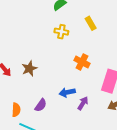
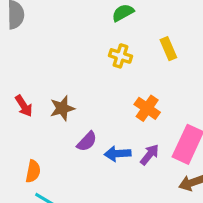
purple arrow: (83, 103) -> (150, 155), moved
purple semicircle: (41, 105) -> (87, 141), moved

